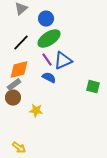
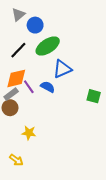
blue circle: (46, 19) -> (35, 25), moved
purple line: (47, 60) -> (29, 87), moved
yellow star: (36, 111) -> (29, 133), moved

